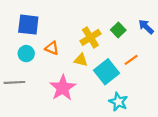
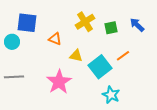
green square: (118, 30) -> (111, 28), turned 32
yellow cross: (90, 37) -> (85, 22), moved
orange triangle: (52, 48) -> (55, 39), moved
cyan circle: (26, 54) -> (12, 42), moved

